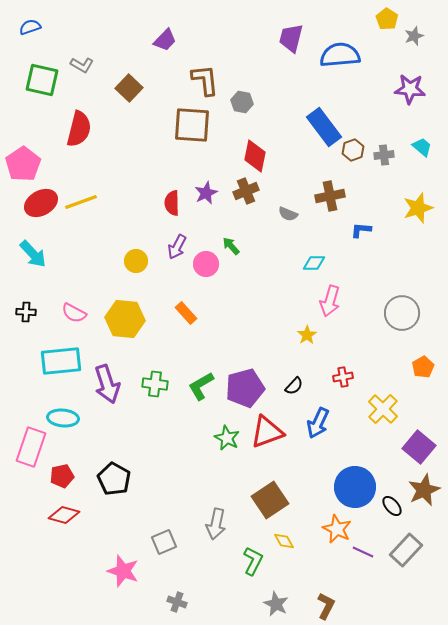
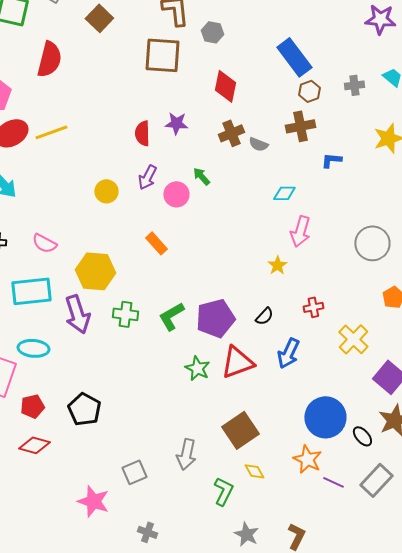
brown hexagon: (353, 150) -> (309, 91), moved
brown cross: (246, 191) -> (231, 133), moved
purple star: (206, 193) -> (176, 123), turned 30
yellow hexagon: (125, 319) -> (95, 271), moved

